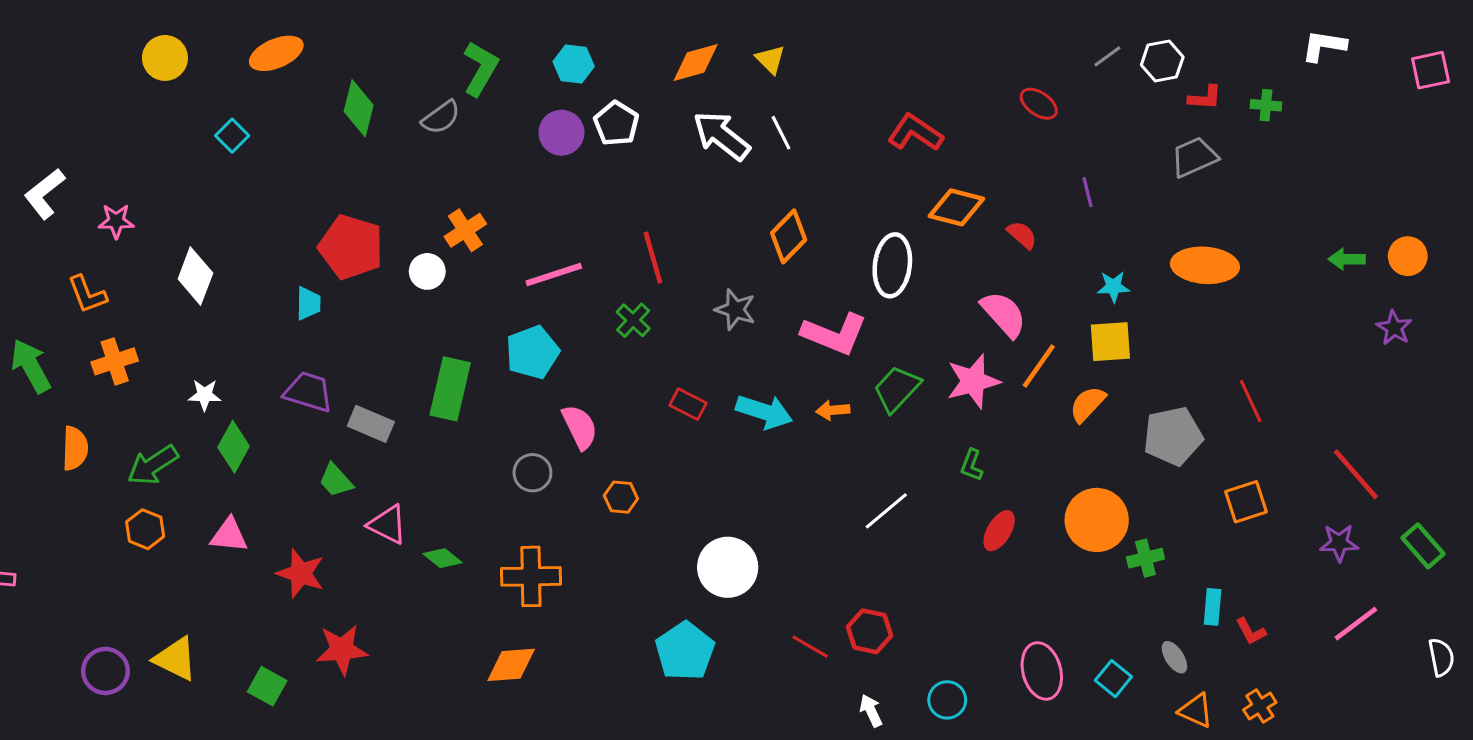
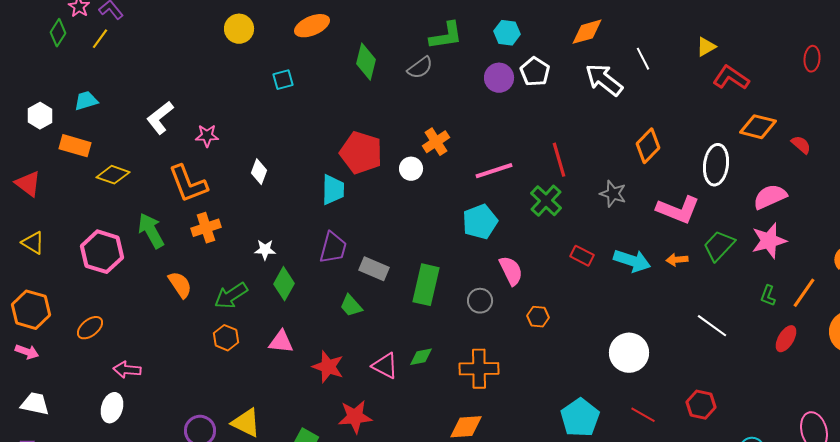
yellow triangle: (770, 59) -> (706, 47), moved, turned 45
green L-shape: (481, 69) -> (446, 36), turned 51
red ellipse: (1039, 104) -> (812, 59), turned 60
white line: (781, 133) -> (643, 59), moved
cyan square: (232, 136) -> (283, 80), turned 30
white diamond: (195, 276) -> (259, 172), size x0.7
orange L-shape: (87, 294) -> (188, 184), size x1.5
cyan trapezoid: (308, 303) -> (333, 190), size x1.4
pink semicircle: (1004, 314) -> (770, 197), moved, turned -72
green cross: (633, 320) -> (546, 201), size x1.4
orange line: (1039, 366) -> (804, 293), moved
green rectangle: (450, 389) -> (426, 285), moved
purple trapezoid: (308, 392) -> (333, 248), turned 88
orange semicircle: (75, 448) -> (180, 285), turned -36
white line: (886, 511) -> (712, 326), turned 76
pink triangle: (388, 525) -> (385, 366), moved
green diamond: (442, 558) -> (421, 357), turned -50
white circle: (728, 567) -> (629, 353), moved
red line: (810, 647) -> (643, 415), moved

